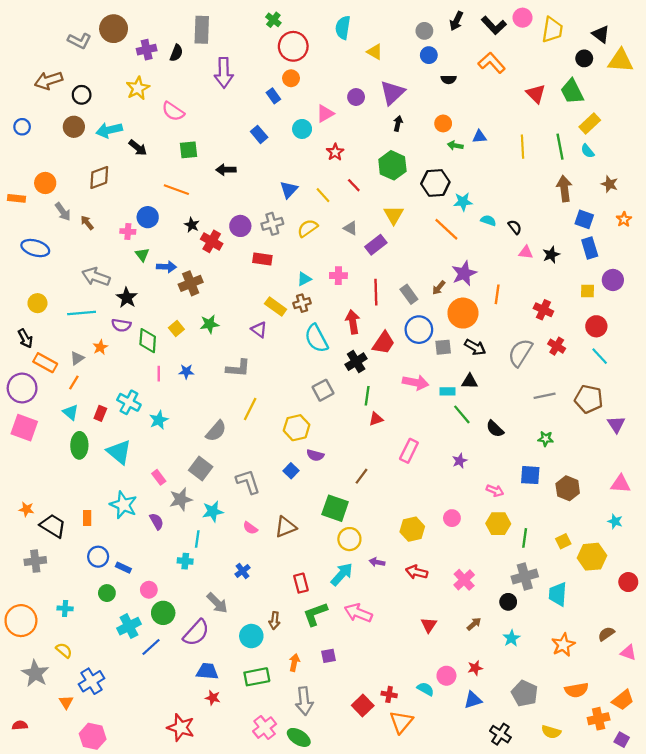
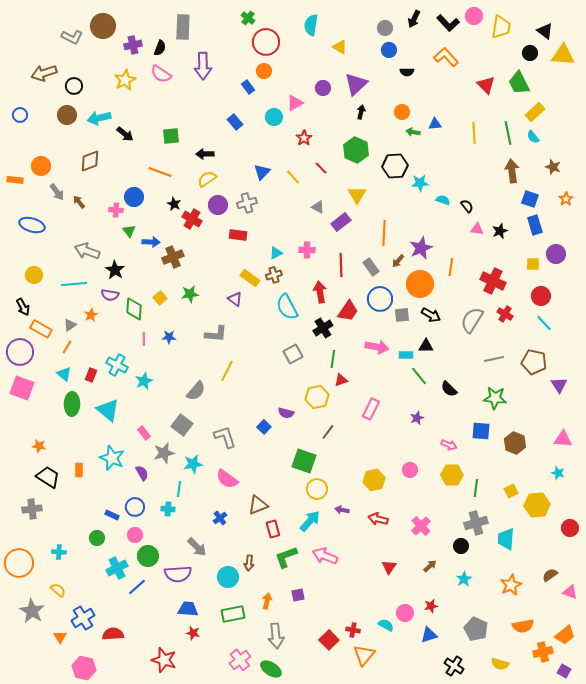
pink semicircle: (173, 111) -> (161, 74), moved
yellow semicircle: (308, 228) -> (207, 179), moved
orange line: (446, 229) -> (384, 233), moved, turned 50
red cross: (543, 310) -> (493, 281), size x1.4
yellow hexagon: (297, 428) -> (317, 397), moved
green star: (546, 439) -> (495, 398), size x1.6
orange star: (26, 509) -> (39, 446), moved
brown triangle: (285, 527) -> (258, 505), moved
pink semicircle: (250, 528) -> (227, 479), size x1.6
blue circle: (98, 557) -> (135, 507), moved
purple semicircle: (196, 633) -> (178, 574), turned 44
red semicircle: (20, 725) -> (113, 634), moved, size x1.5

